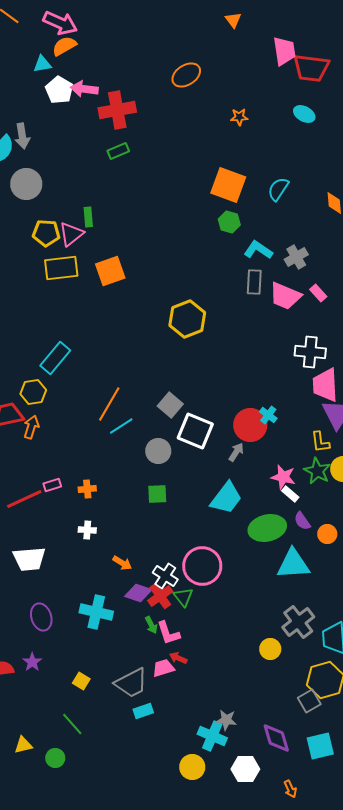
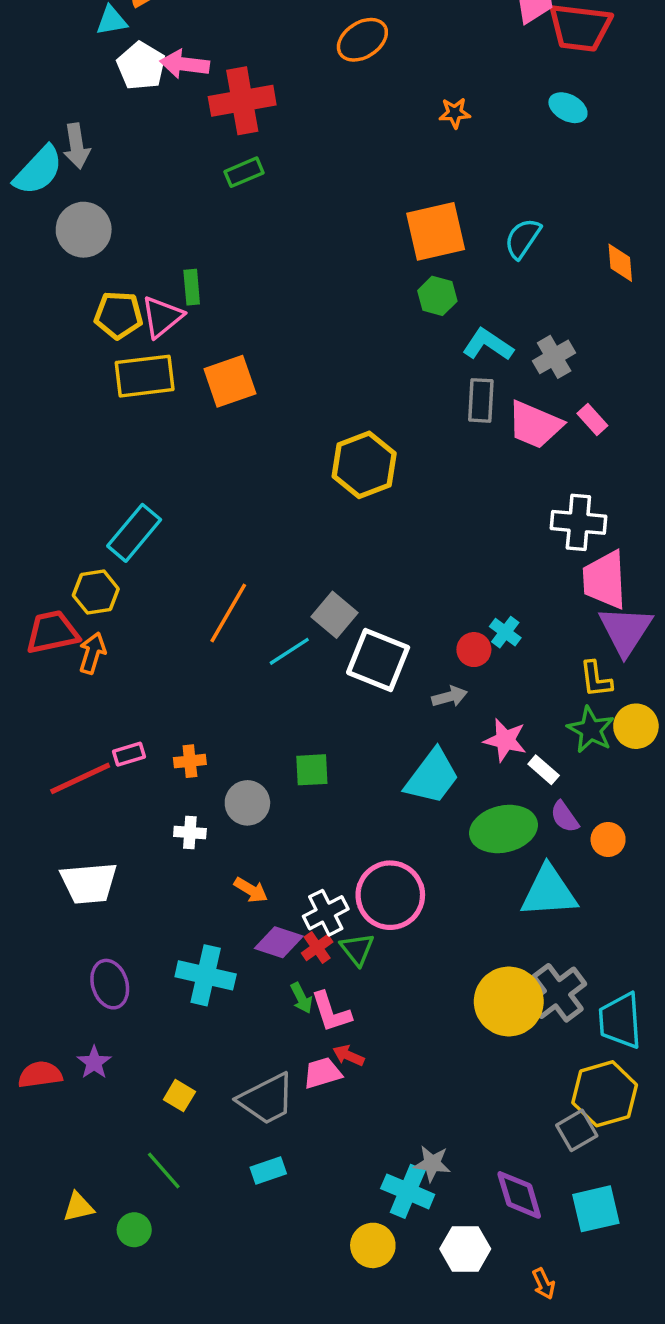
orange square: (228, 185) -> (436, 231), turned -33
red circle: (250, 425) -> (474, 650), size x0.6
cyan line: (121, 426) -> (289, 651), moved
gray circle: (158, 451) -> (247, 803), moved
gray arrow: (236, 452) -> (450, 697), turned 42
pink star: (283, 477) -> (505, 740), moved
white cross: (165, 576) -> (326, 913), turned 30
red cross: (160, 596) -> (317, 947), size x0.7
yellow circle: (270, 649) -> (509, 1002), moved, size x1.8
cyan rectangle: (143, 711) -> (268, 1171), moved

